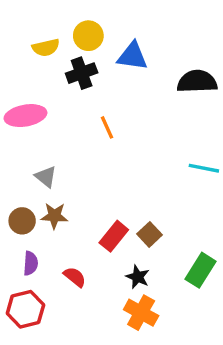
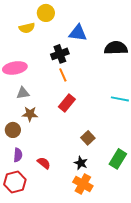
yellow circle: (88, 36) -> (46, 13), moved
black cross: (82, 73) -> (60, 54), moved
gray triangle: (46, 177) -> (23, 93), moved, turned -48
brown star: (54, 216) -> (30, 114), moved
red rectangle: (114, 236) -> (67, 103), moved

